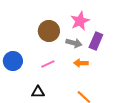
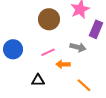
gray arrow: (74, 43) -> (78, 47), moved
orange arrow: (81, 63) -> (63, 64), moved

